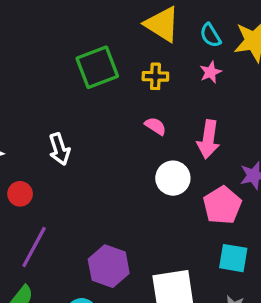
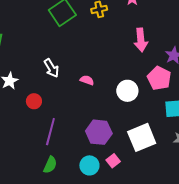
pink semicircle: (155, 126) -> (87, 80), moved
white circle: (173, 178) -> (127, 91), moved

